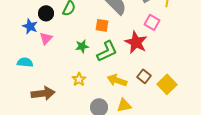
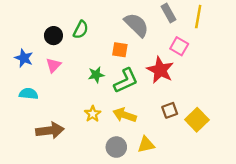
blue star: (30, 26) -> (24, 58), moved
brown square: (144, 76) -> (170, 110), turned 32
yellow arrow: (117, 80) -> (125, 115), moved

